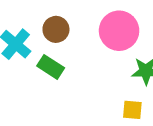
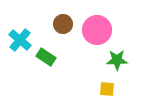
brown circle: (56, 29) -> (63, 24), moved

